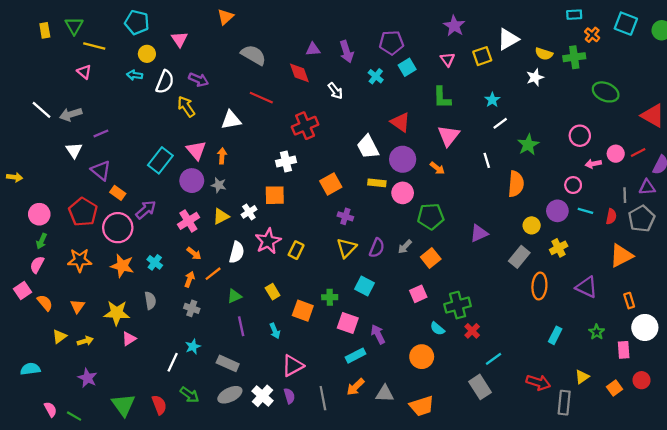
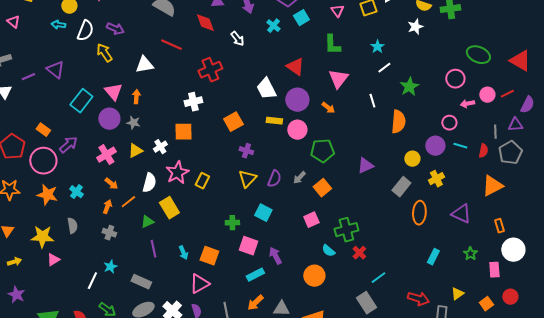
green ellipse: (606, 92) -> (478, 55), moved
purple triangle: (101, 170) -> (55, 70), moved
yellow rectangle: (273, 292) -> (169, 208), moved, size x1.5
orange square: (303, 311) -> (209, 256), moved

